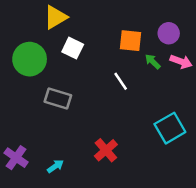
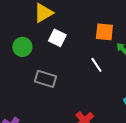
green circle: (30, 59) -> (22, 47), size x0.7

